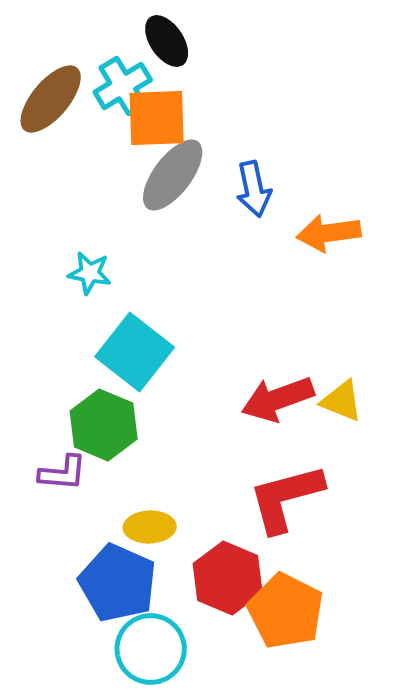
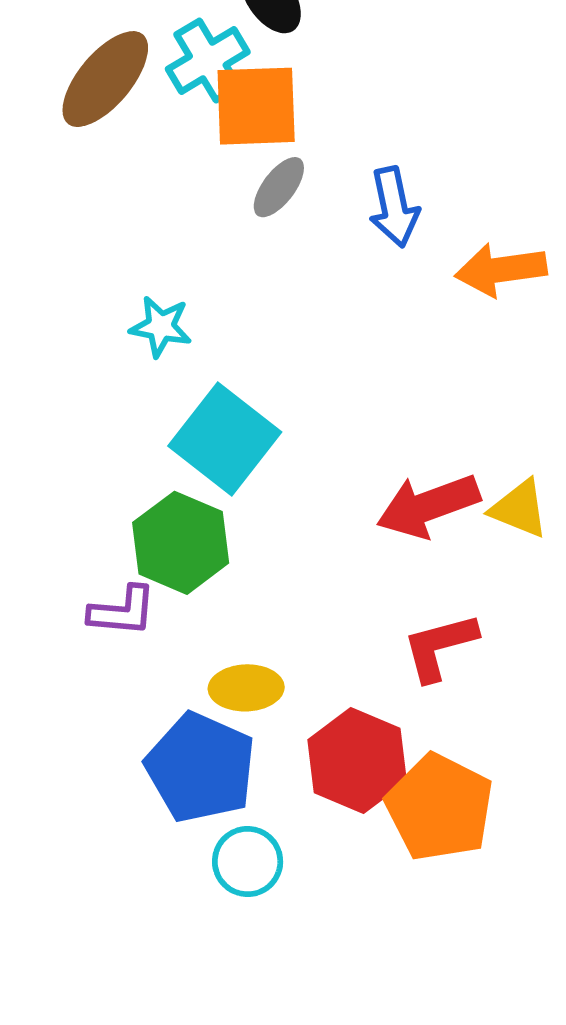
gray ellipse: (173, 175) -> (279, 187), size x0.6
red L-shape: (286, 498) -> (440, 647), size x0.7
cyan circle: (151, 649) -> (248, 862), size x0.7

